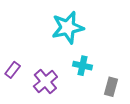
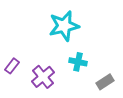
gray rectangle: (111, 87) -> (105, 82), turned 42

